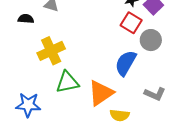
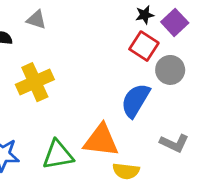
green triangle: (67, 82) -> (58, 155), moved
orange triangle: (101, 93) -> (101, 140), turned 40

